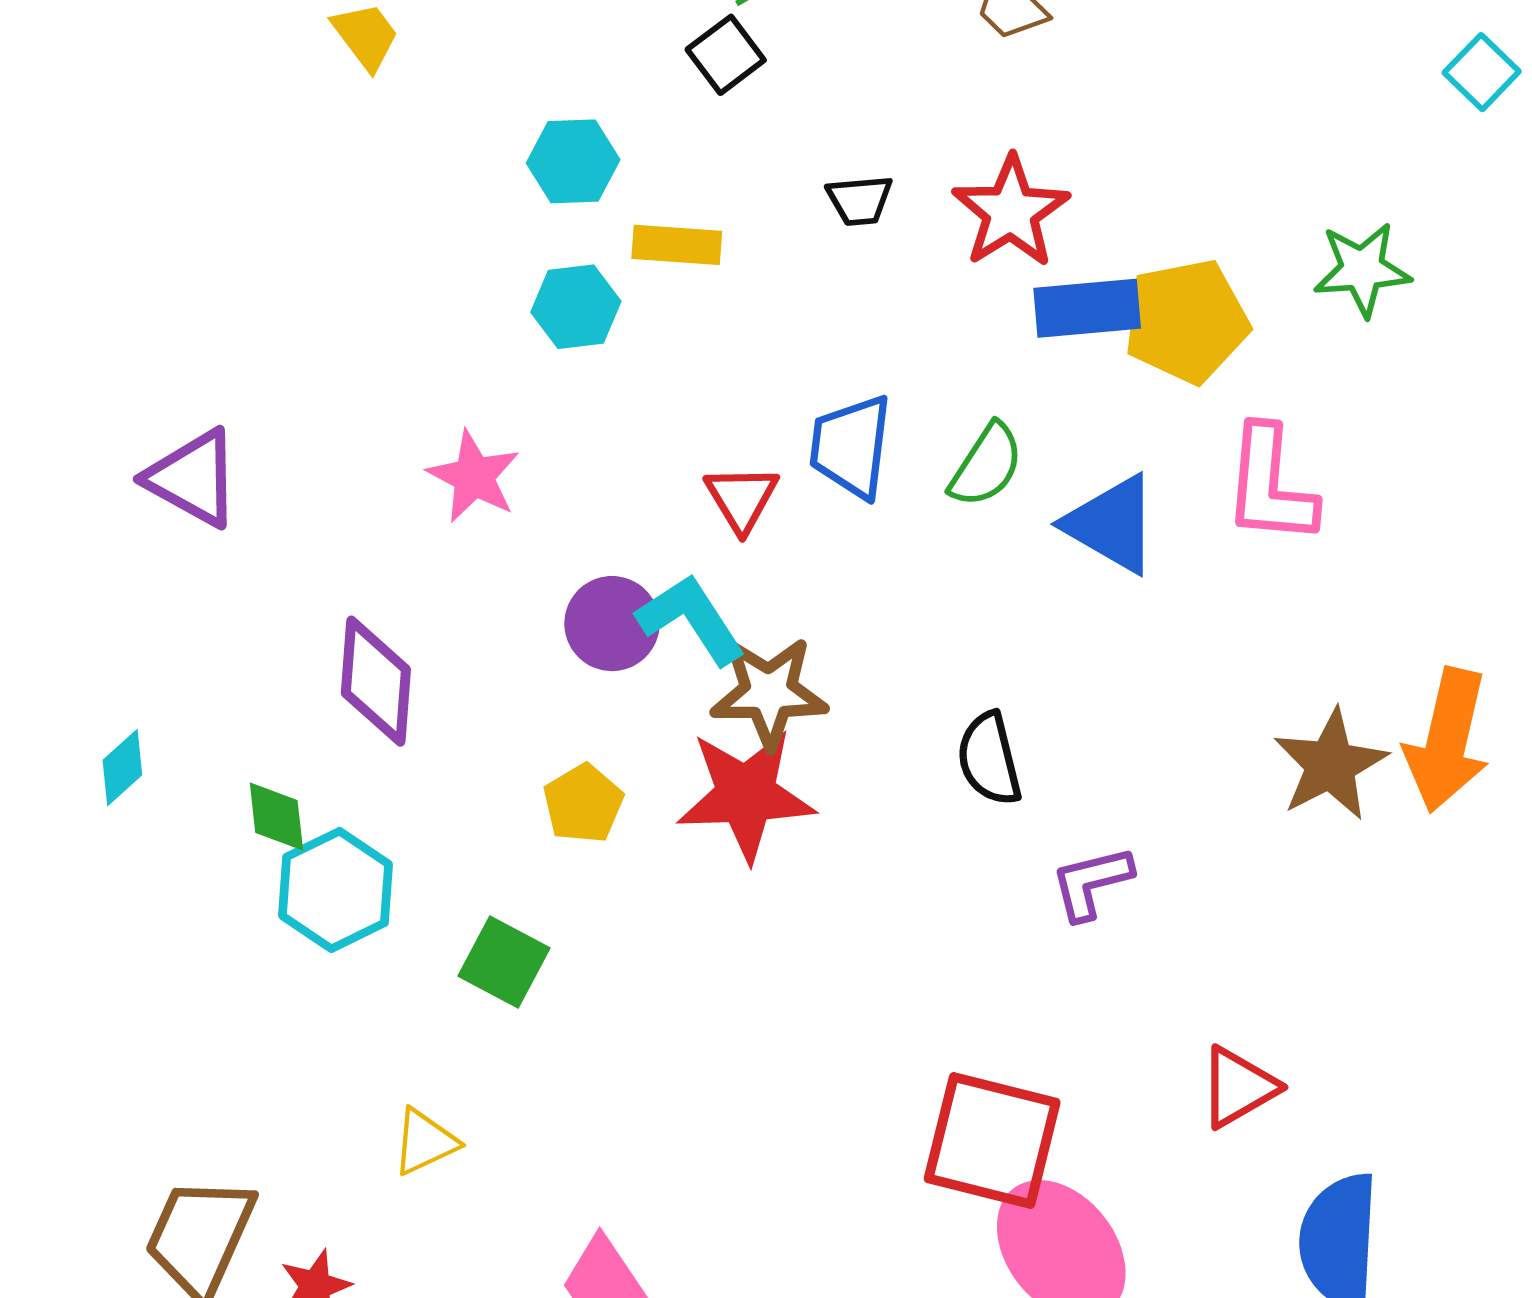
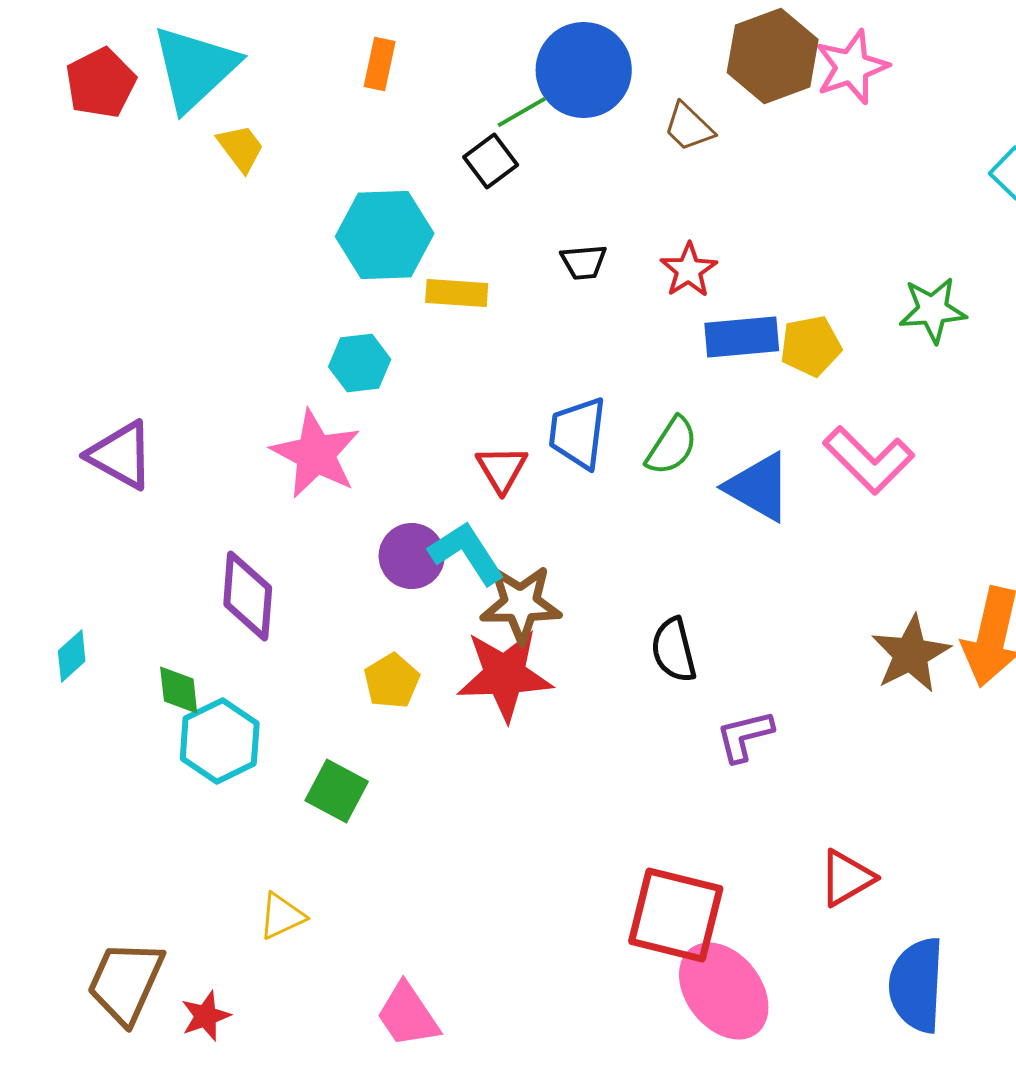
cyan hexagon: (573, 161) -> (385, 235), size x1.5
red star: (1011, 212) -> (689, 270), size x0.7
cyan hexagon: (576, 307) -> (360, 363), moved
yellow pentagon: (1186, 321) -> (811, 346), size x0.7
pink star: (474, 477) -> (316, 454), size x1.4
pink L-shape: (1270, 485) -> (869, 460), turned -50

